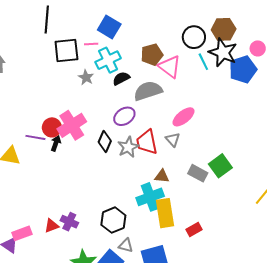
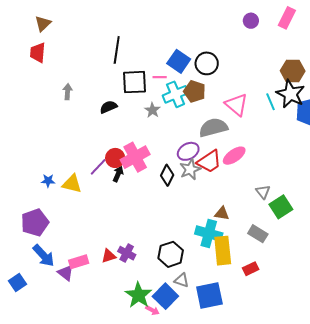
black circle: (194, 37) -> (207, 63), moved
brown pentagon: (152, 55) -> (195, 91), moved, turned 30
black semicircle: (121, 78) -> (108, 107), moved
pink ellipse: (184, 117) -> (234, 156), moved
purple line: (35, 137) -> (98, 167), turned -60
gray triangle: (173, 140) -> (263, 192), moved
red trapezoid: (147, 142) -> (209, 161), moved, turned -116
gray star: (128, 147) -> (190, 169), moved
gray rectangle: (198, 173) -> (258, 234), moved
cyan cross: (150, 197) -> (209, 233), turned 32

